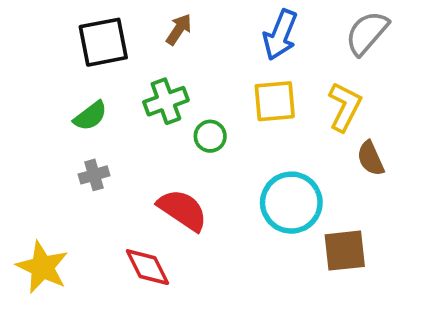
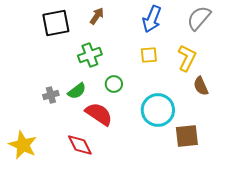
yellow square: (275, 101) -> (149, 55), size x0.7
green semicircle: (90, 116) -> (77, 91), moved
green circle: (210, 136) -> (114, 84), moved

